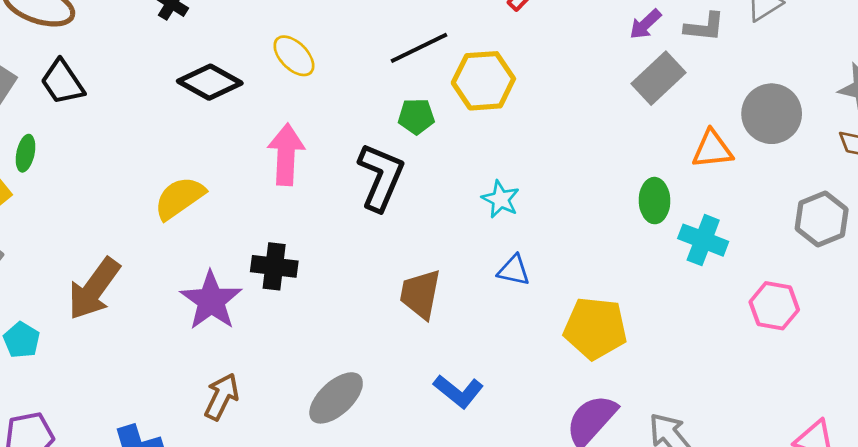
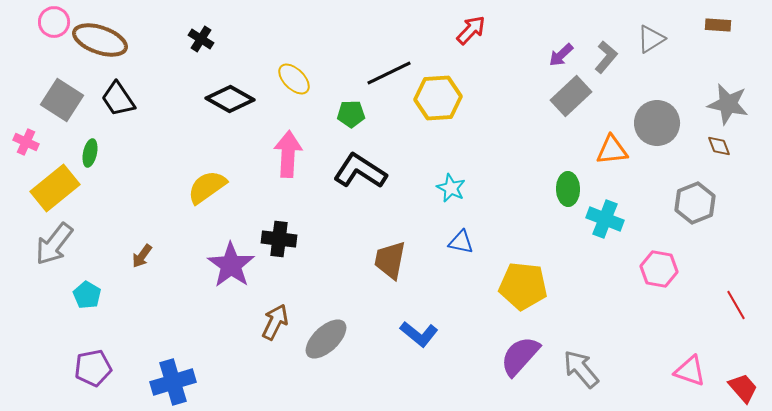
gray L-shape: (705, 27) -> (606, 57), turned -56
green pentagon: (416, 116) -> (351, 114), moved
black L-shape: (381, 177) -> (360, 171), turned -80
brown arrow: (94, 289) -> (142, 256), size x0.5
brown arrow: (222, 397) -> (275, 322), moved

